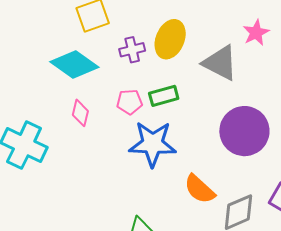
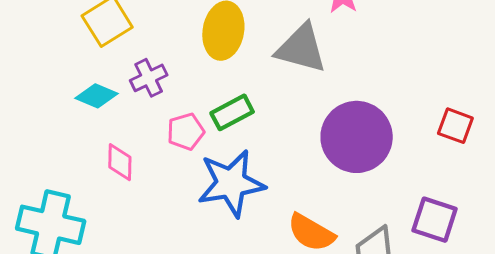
purple cross: (132, 50) -> (149, 78), moved
cyan diamond: (74, 65) -> (97, 96), size x0.6

